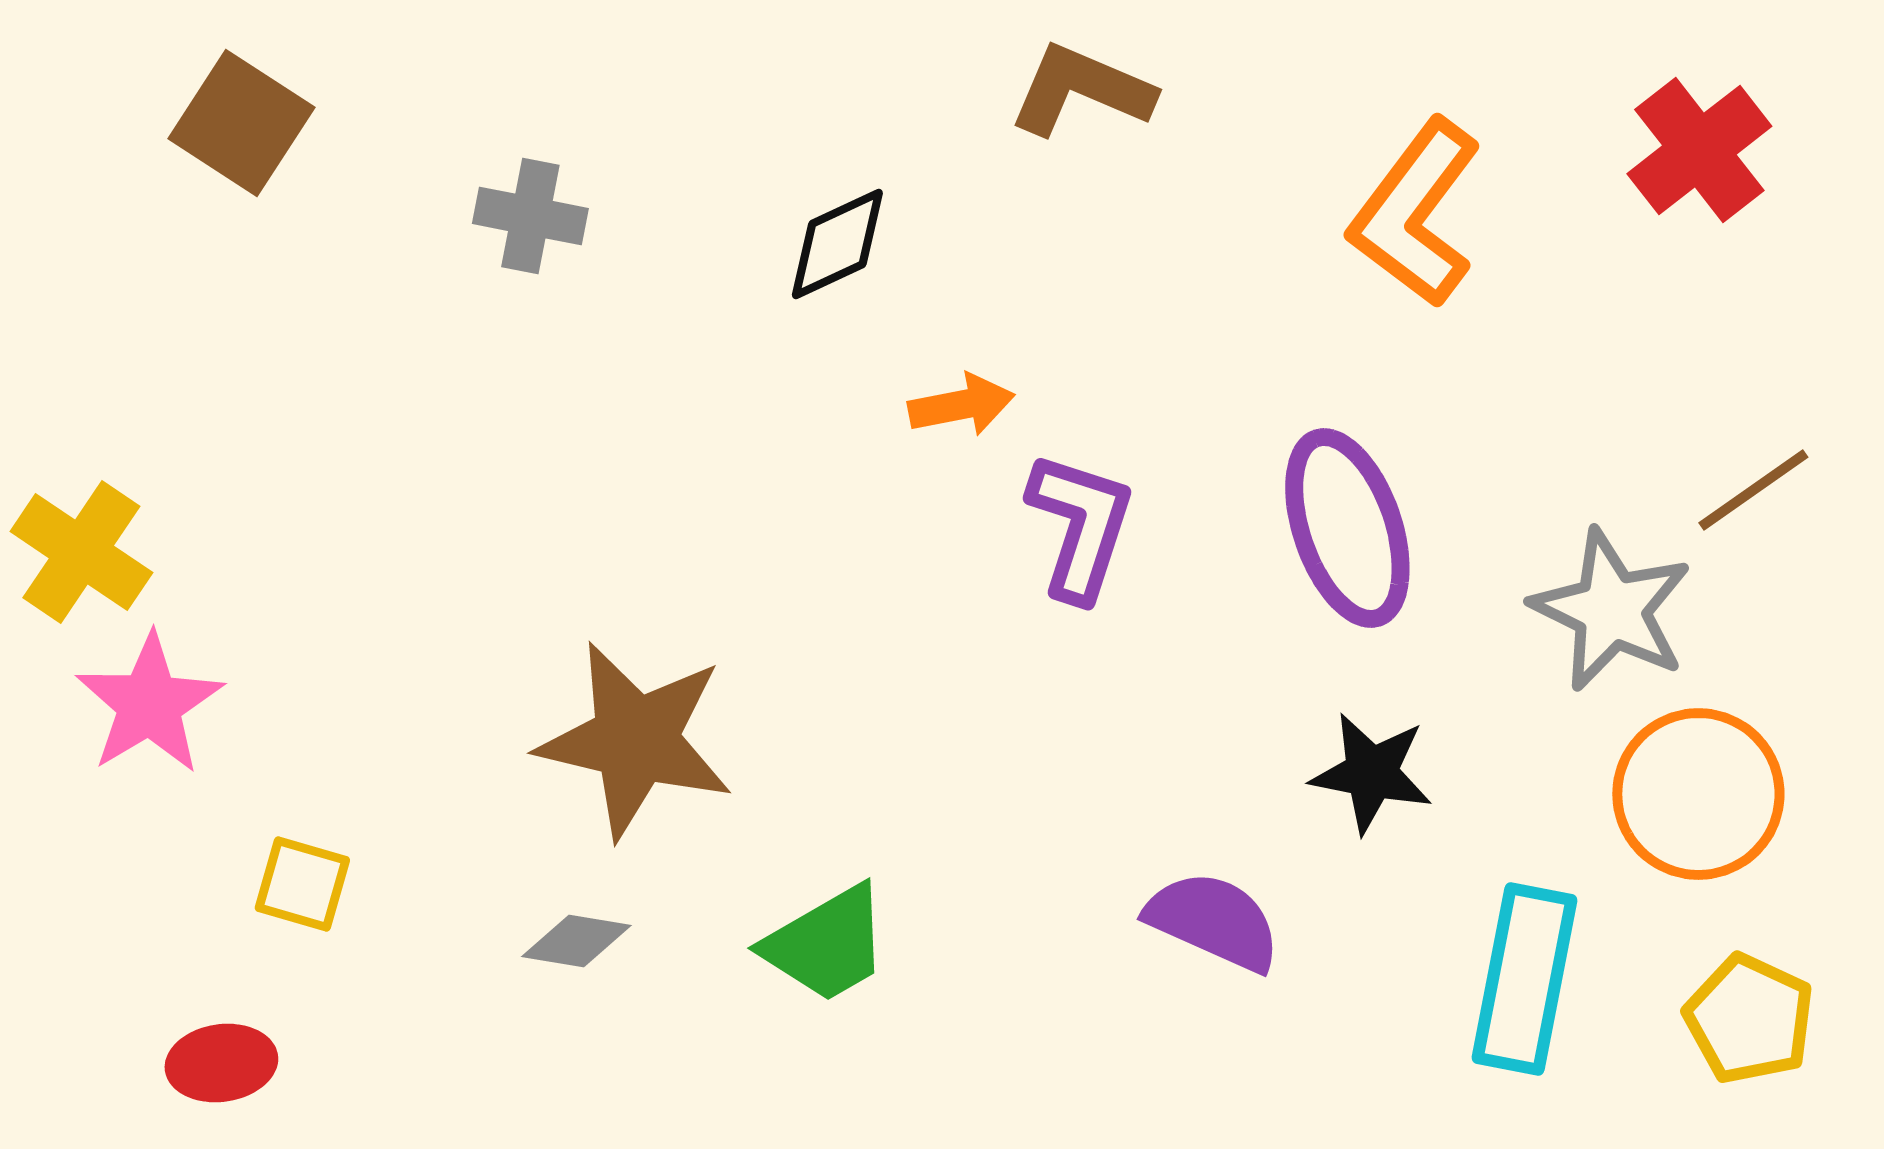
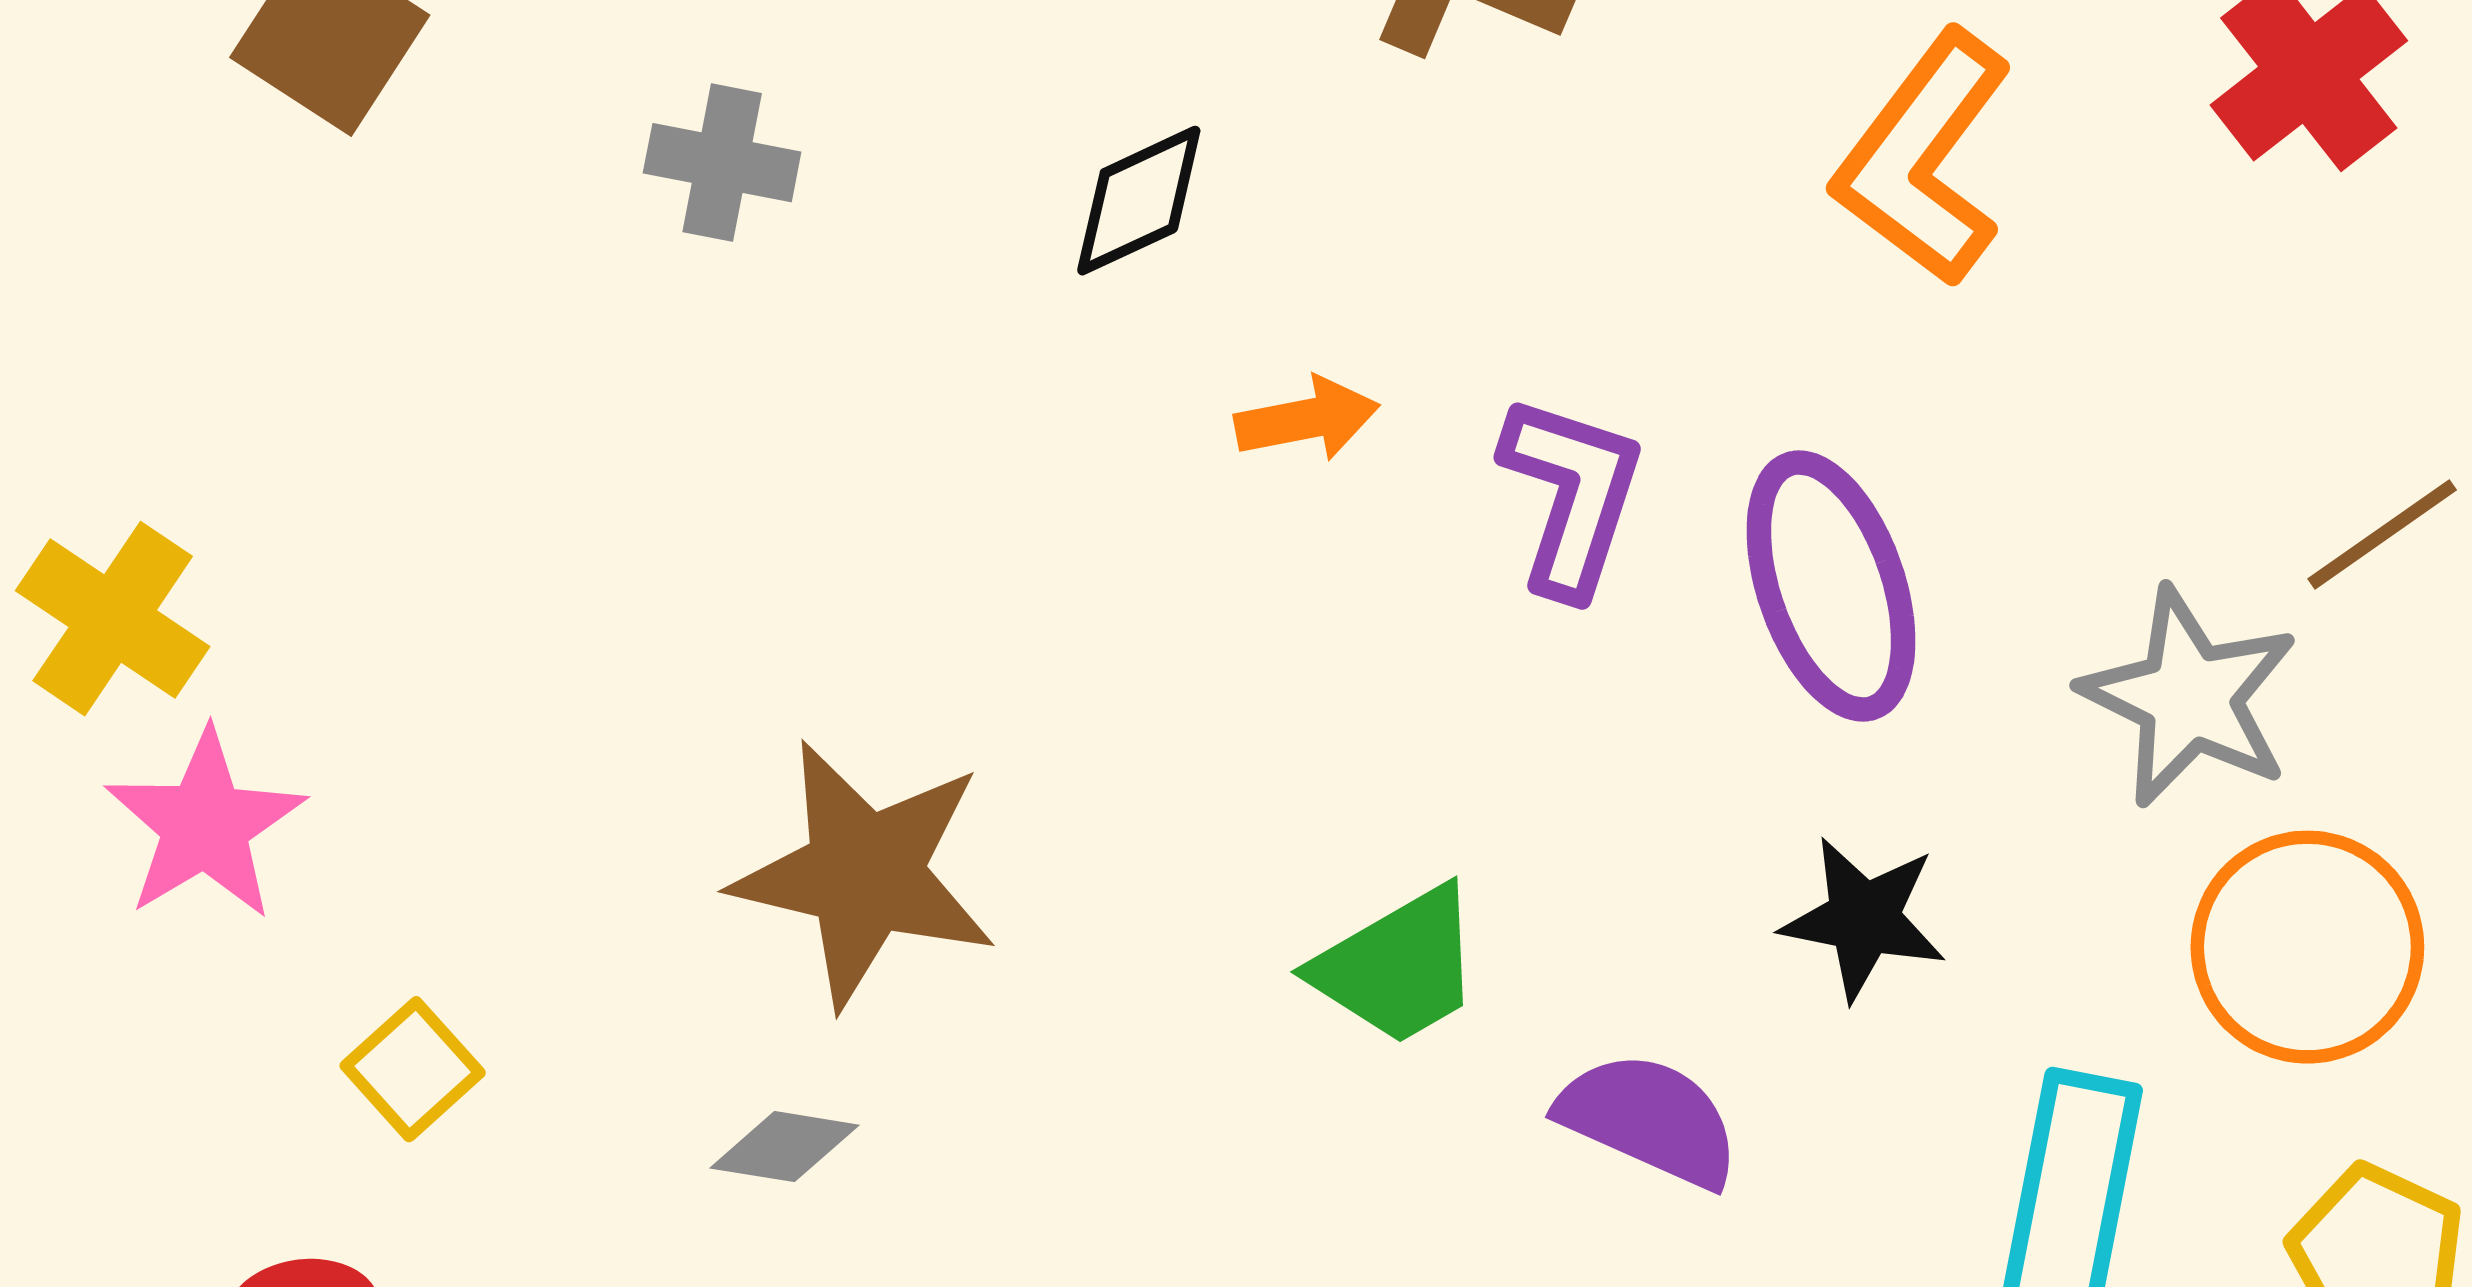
purple L-shape: (1080, 526) -> (1572, 495), moved
yellow square: (302, 884) -> (413, 1069), turned 32
green trapezoid: (826, 944) -> (1398, 966), moved

